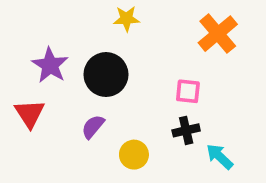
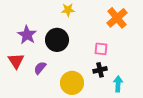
purple semicircle: (93, 127) -> (40, 68), moved
yellow circle: (134, 155) -> (72, 83), size x1.5
cyan arrow: (220, 156) -> (118, 84), turned 49

